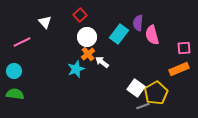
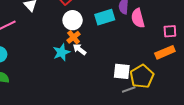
cyan rectangle: (119, 34) -> (105, 17), turned 36
white arrow: (102, 62) -> (80, 49), moved
white square: (136, 88) -> (122, 71), turned -30

